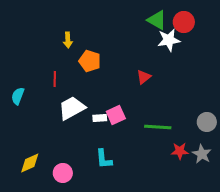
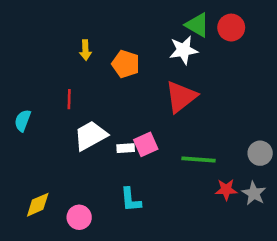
white star: (169, 40) -> (183, 50), moved
orange pentagon: (90, 61) -> (126, 64), moved
red triangle: (144, 77) -> (181, 97), size x1.8

